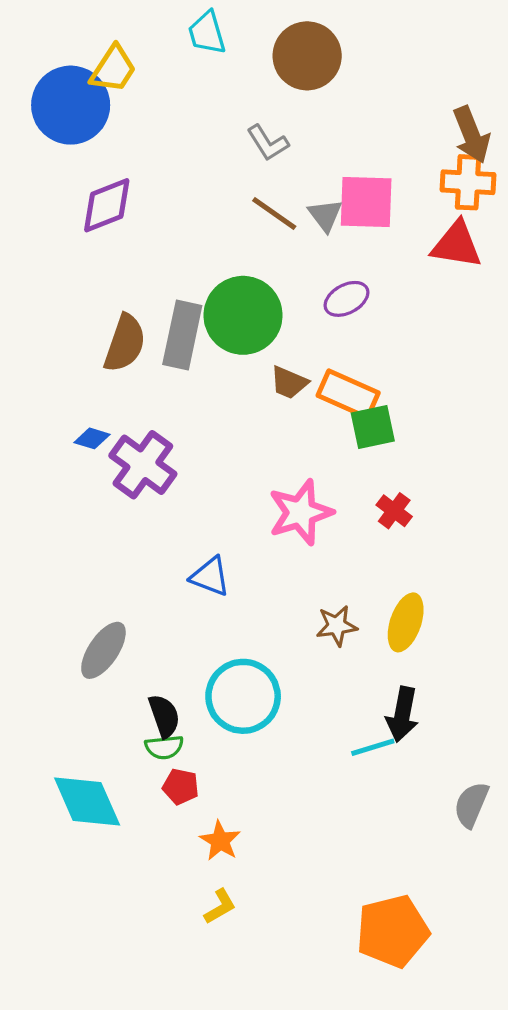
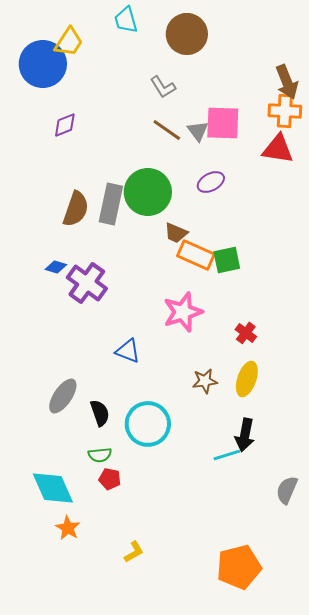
purple diamond: (107, 205) -> (65, 125), size x0.7
orange rectangle: (348, 394) -> (196, 255), moved
red cross: (394, 511) -> (246, 333), moved
black semicircle: (164, 716) -> (100, 413), moved
orange star: (220, 841) -> (68, 528), moved

